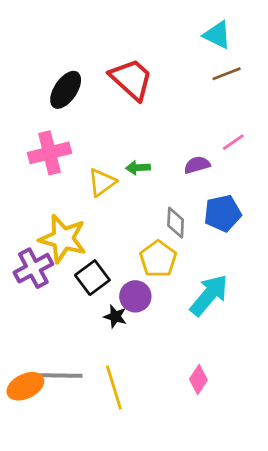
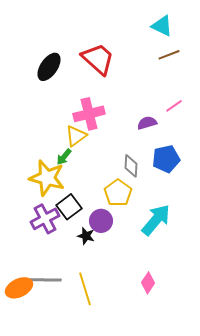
pink cross: (50, 153) -> (89, 114), moved
green arrow: (138, 168) -> (64, 157), moved, turned -48
purple cross: (33, 268) -> (45, 219), moved

